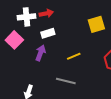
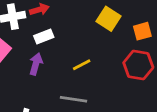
yellow square: (96, 24) -> (109, 19), turned -36

